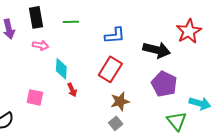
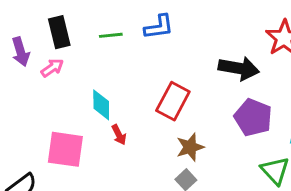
blue L-shape: (115, 35) -> (159, 27), moved
pink arrow: (41, 45) -> (52, 68), moved, turned -42
pink square: (35, 97) -> (65, 149), size x1.5

